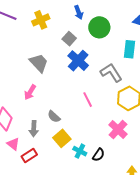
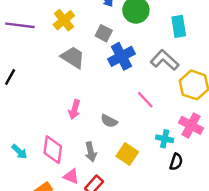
blue cross: (78, 61) -> (121, 56), turned 35
gray trapezoid: (39, 63) -> (73, 57), moved
gray semicircle: (54, 117) -> (109, 121), moved
cyan cross: (80, 151) -> (165, 139), moved

